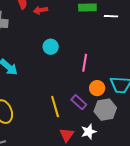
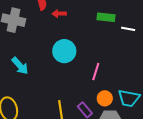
cyan circle: (51, 47) -> (64, 51), size x1.5

